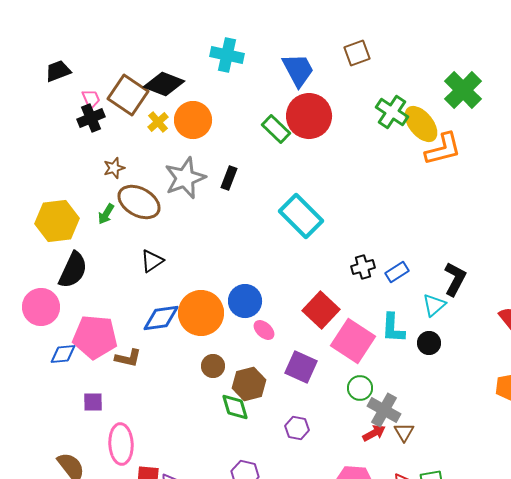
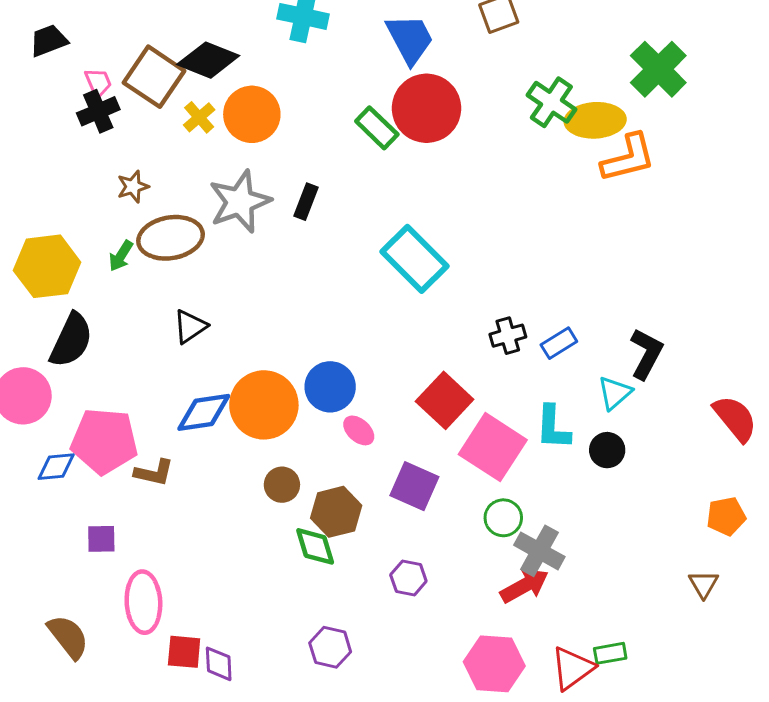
yellow ellipse: (421, 124) -> (595, 120), turned -54
brown ellipse: (139, 202) -> (171, 238), turned -39
brown triangle: (404, 432) -> (704, 584), moved
red arrow: (374, 433) -> (524, 586), size x1.4

